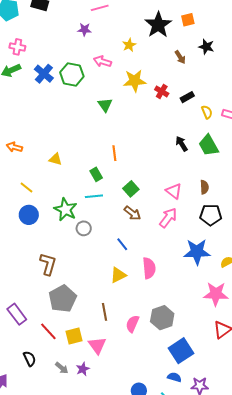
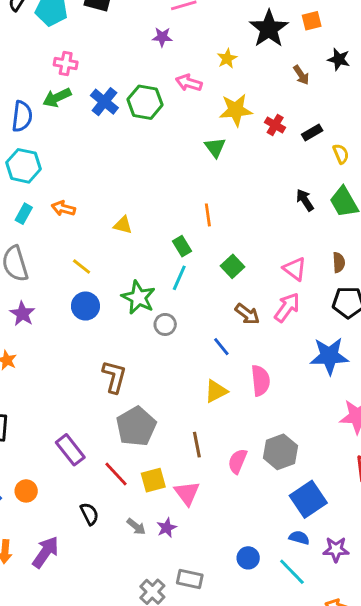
green triangle: (105, 105) -> (215, 147), moved
cyan line: (94, 196) -> (179, 278), turned -60
brown arrow: (132, 213) -> (247, 314), moved

